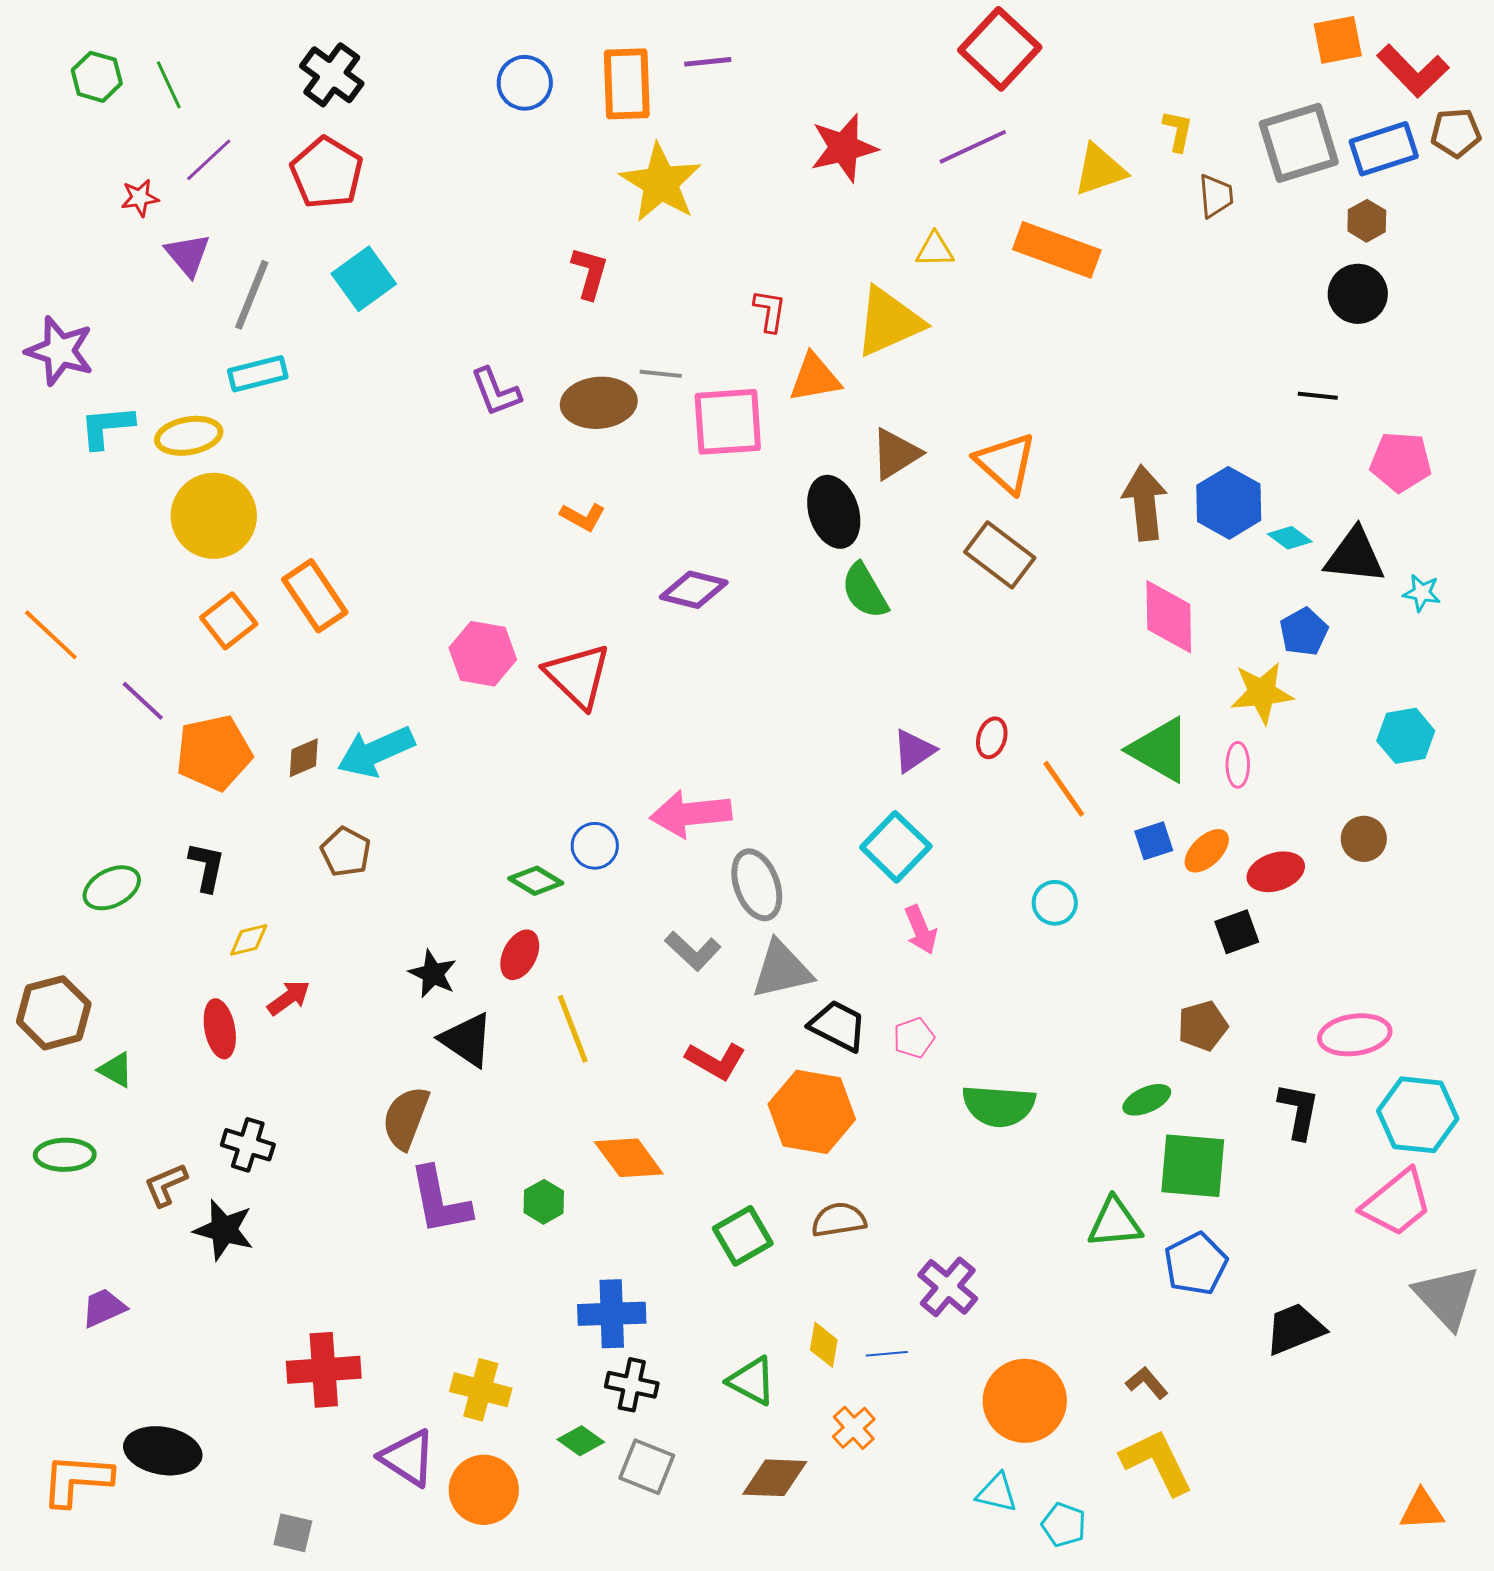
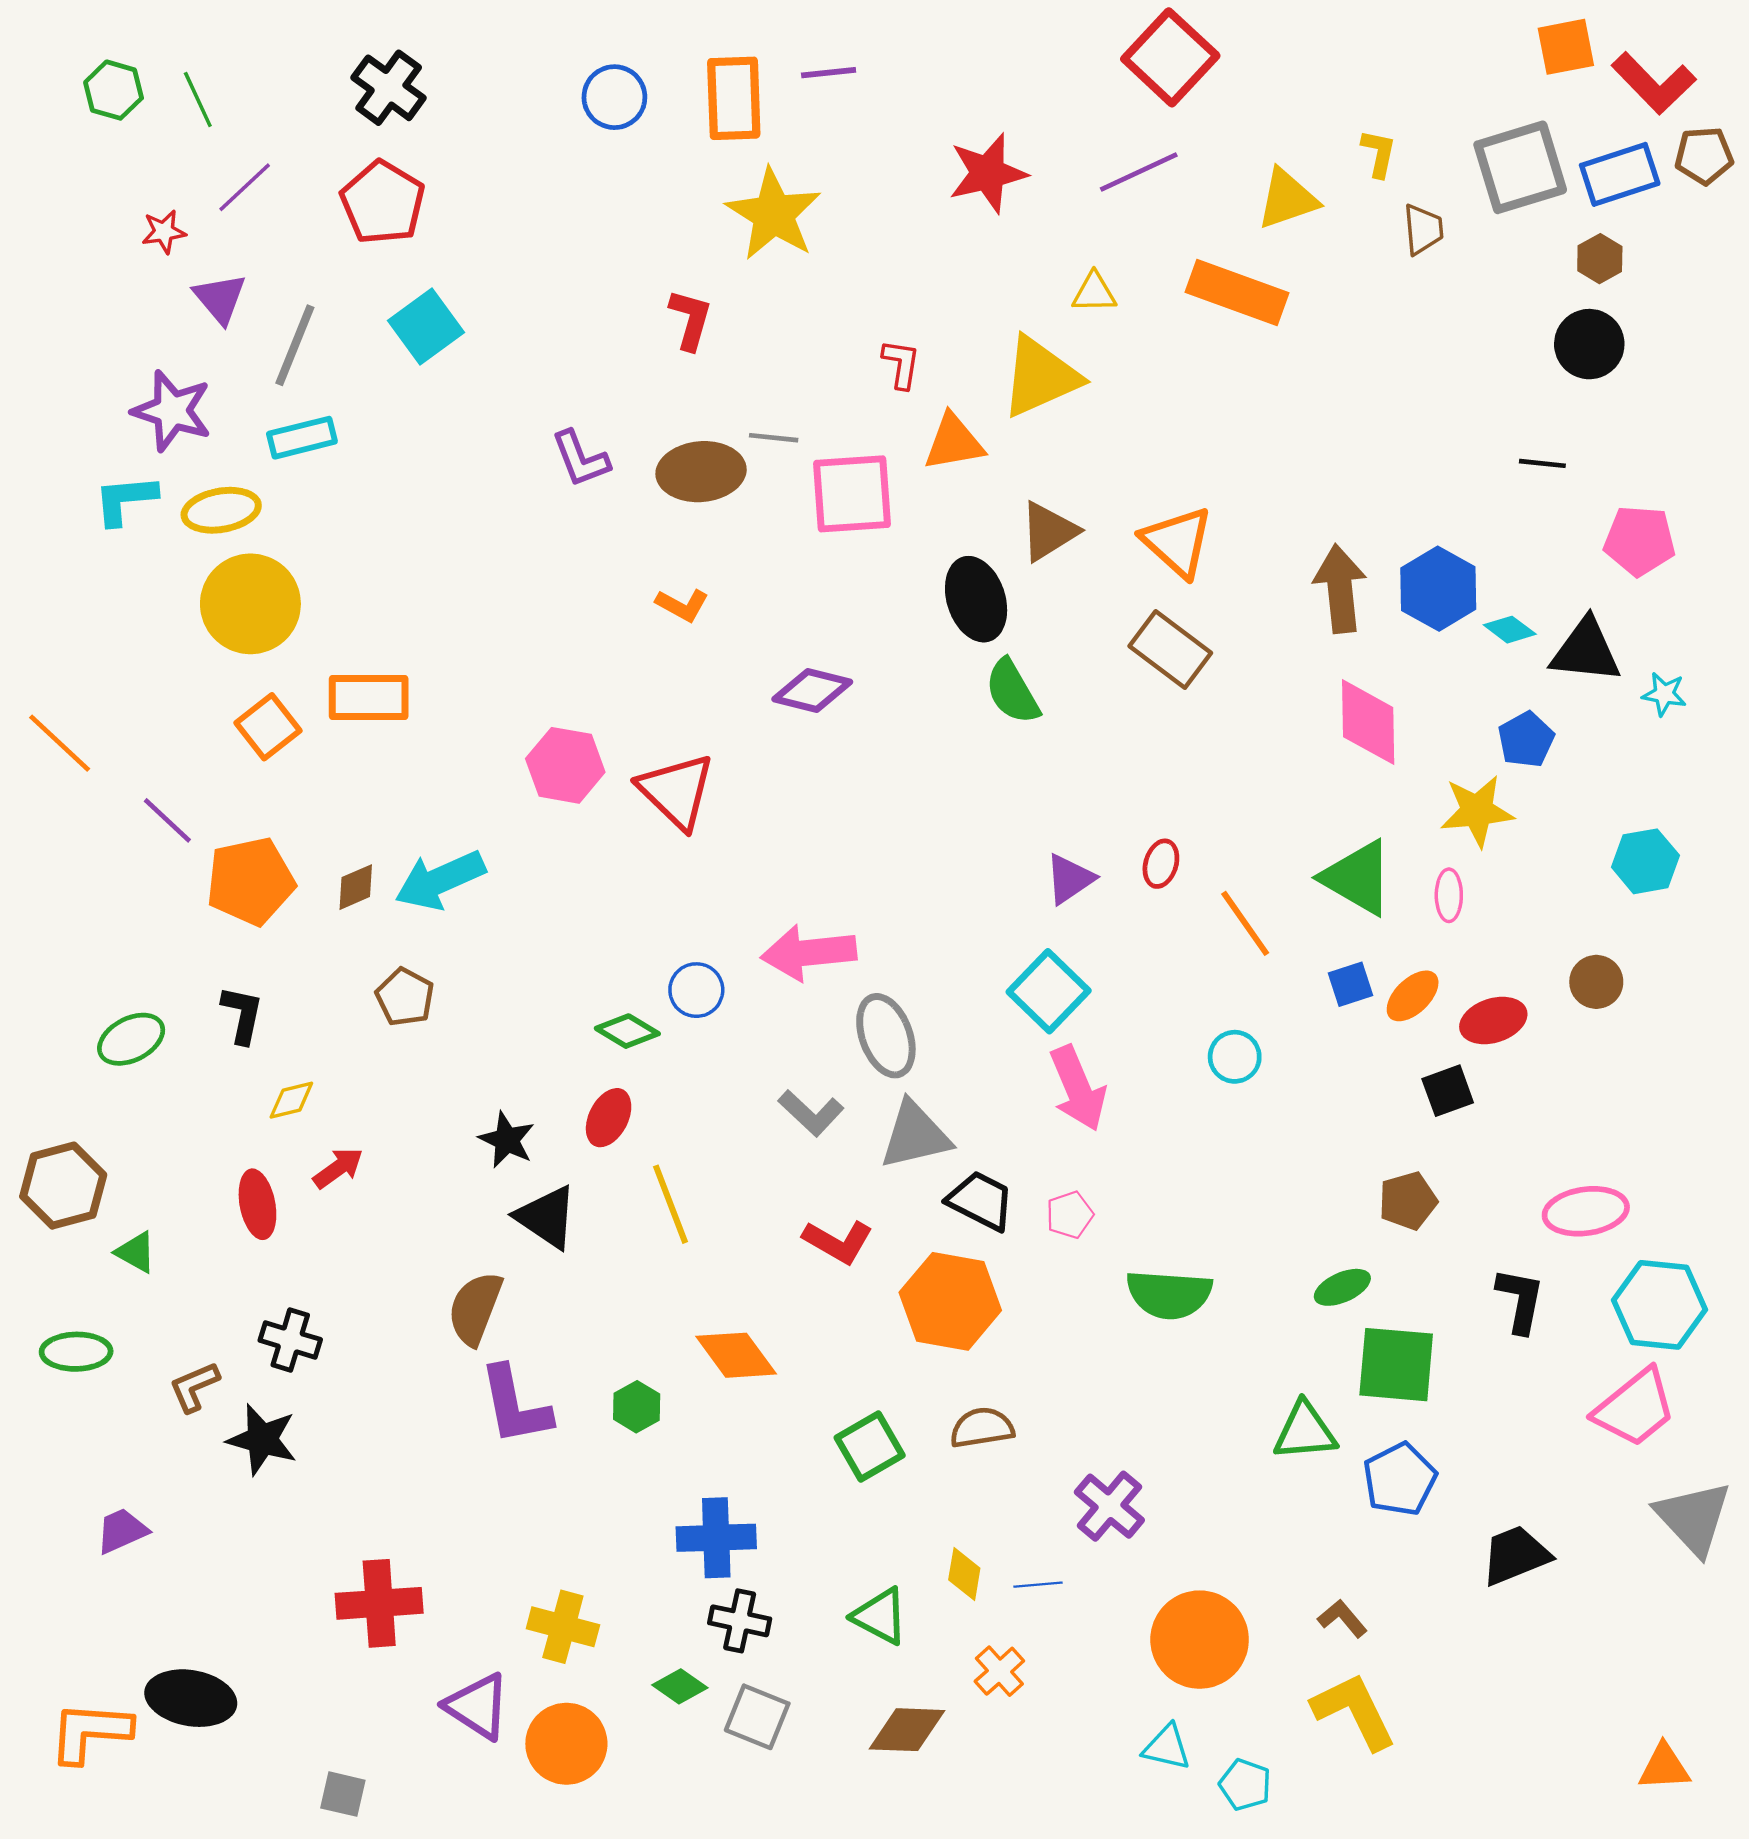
purple star: (60, 351) -> (172, 411), moved
orange rectangle: (315, 596) -> (369, 697), turned -56
pink arrow: (921, 930) -> (1078, 1088), size x1.5

